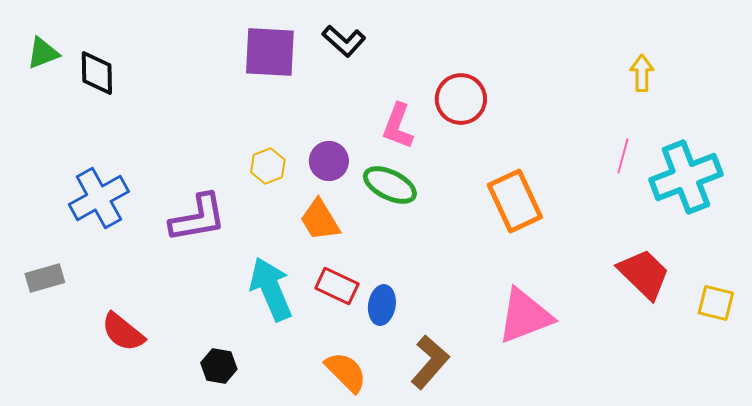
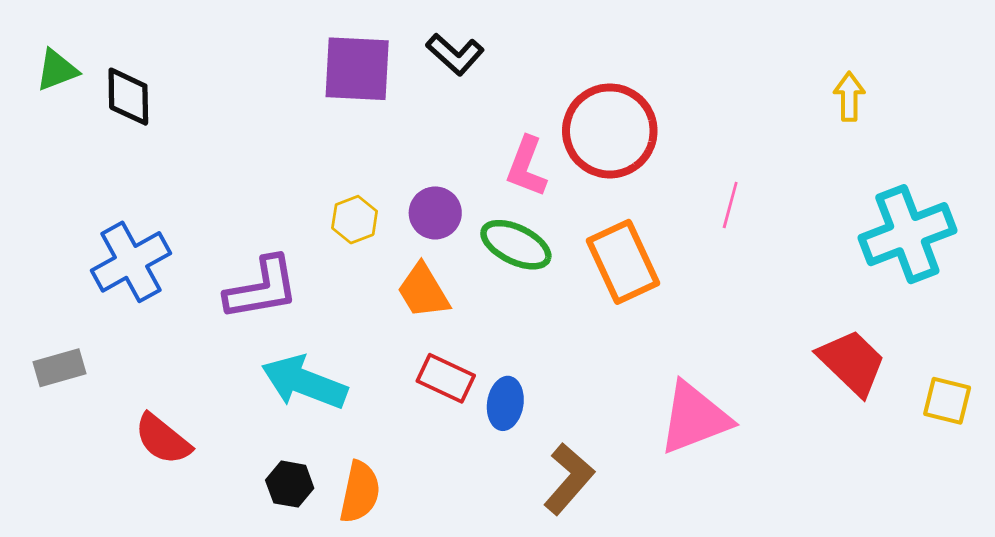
red circle: (461, 99) -> (610, 131), size x1.4
pink line: (623, 156) -> (730, 205), moved
orange rectangle: (515, 201) -> (623, 262), moved
cyan arrow: (271, 289) -> (304, 382), moved, turned -46
orange semicircle: (346, 372) -> (360, 492), moved, turned 57

